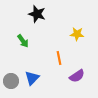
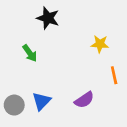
orange line: (59, 58) -> (114, 75), moved
purple semicircle: (77, 76) -> (84, 100), moved

